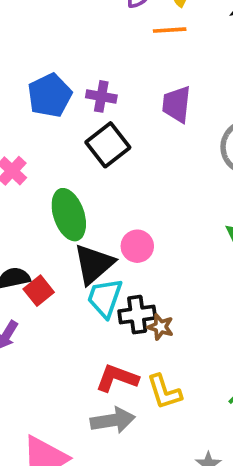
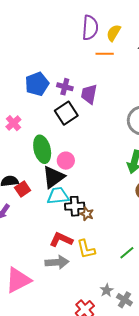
purple trapezoid: (177, 104) -> (89, 94), moved
pink circle: (137, 246) -> (66, 161), moved
cyan trapezoid: (105, 298) -> (58, 196), turned 60

